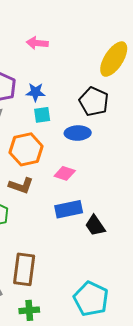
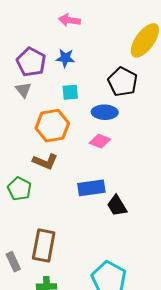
blue star: (36, 92) -> (65, 58), moved
pink diamond: (65, 173) -> (100, 141), moved

